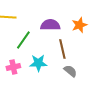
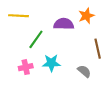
orange star: (79, 25) -> (86, 16), moved
brown line: (62, 49) -> (98, 49), moved

